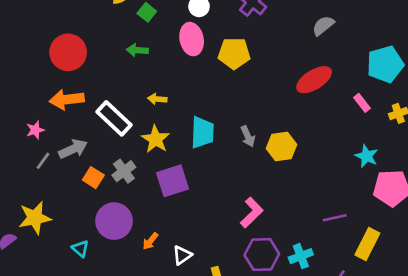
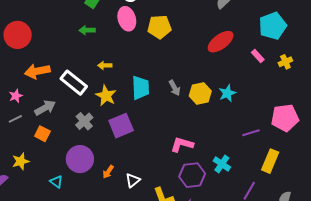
red circle: (68, 52) -> (18, 35), moved
cyan star: (367, 156) -> (227, 93), moved, turned 30
gray line: (43, 161) -> (15, 119), moved, turned 32
orange square: (93, 178) -> (42, 134), moved
pink L-shape: (252, 213) -> (182, 144), turned -115
yellow star: (35, 218) -> (21, 161), size x0.7
purple line: (335, 218) -> (251, 133), moved
cyan cross: (301, 256) -> (222, 164), moved, turned -30

